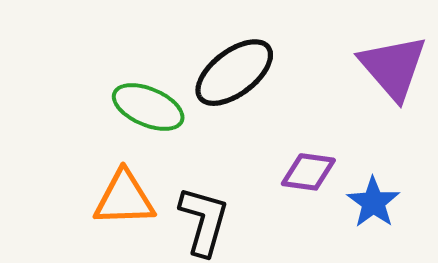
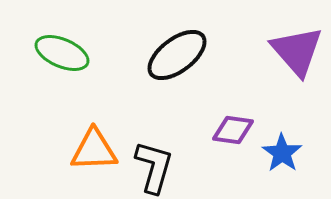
green ellipse: (148, 107) -> (62, 53), moved

